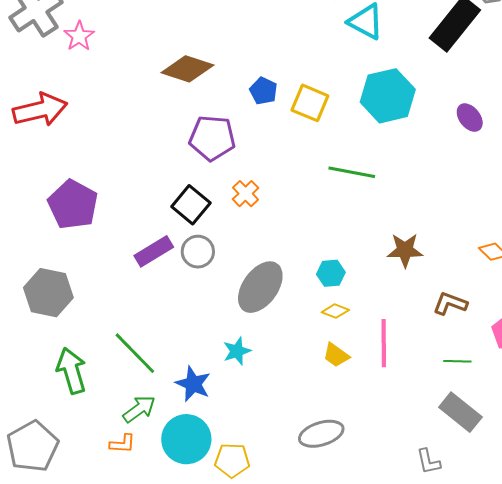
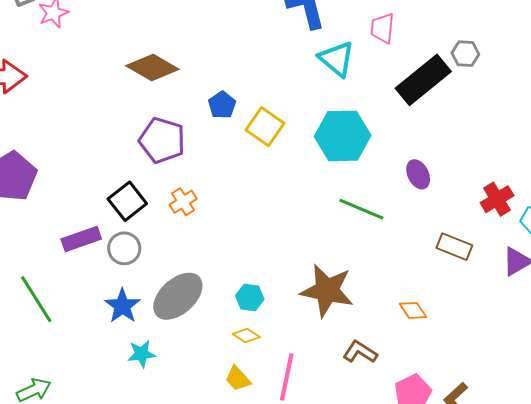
green line: (352, 172) -> (361, 209), moved
brown star: (405, 250) -> (327, 291), size x1.5
green line: (135, 353) -> (36, 299), moved
blue star: (193, 384) -> (122, 306), moved

